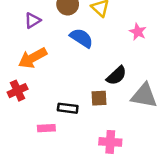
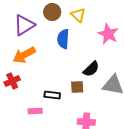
purple triangle: (33, 20) -> (24, 25), size x1.6
pink star: (138, 32) -> (108, 34), size x1.5
blue semicircle: (81, 38) -> (63, 39), turned -120

